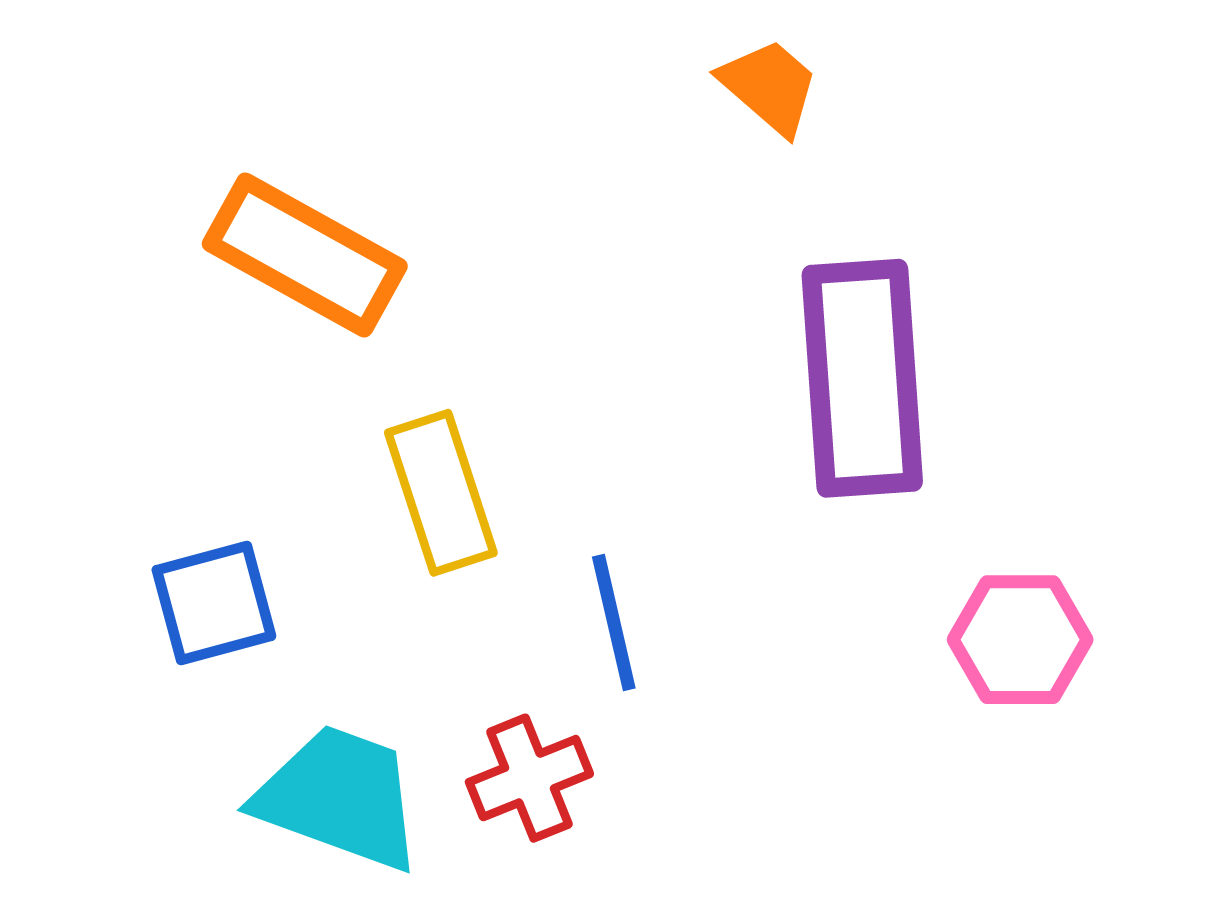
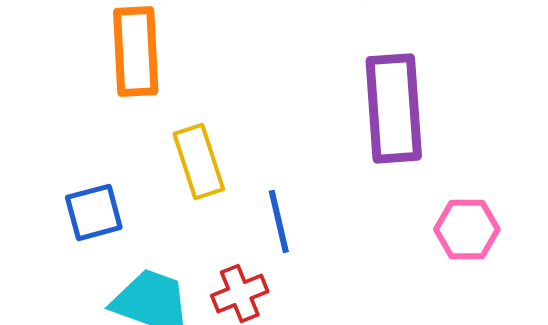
orange rectangle: (305, 255) -> (136, 51), turned 58

